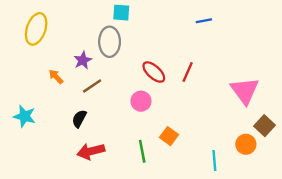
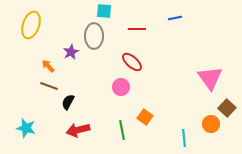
red line: (188, 72) -> (137, 29), moved, turned 66
brown line: (92, 86) -> (49, 86), moved, turned 54
cyan star: (24, 116) -> (26, 128), moved

